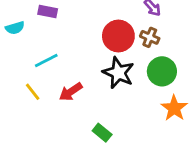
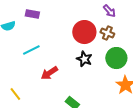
black star: (118, 73) -> (84, 59), size x0.7
yellow line: (33, 92) -> (15, 94), moved

